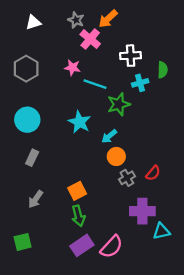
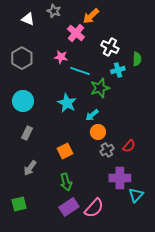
gray star: (76, 20) -> (54, 11), moved
white triangle: (33, 22) -> (28, 19), turned 40
white cross: (131, 56) -> (110, 47), turned 30
orange square: (77, 191) -> (65, 151), moved
cyan triangle: (161, 231) -> (136, 195), turned -35

